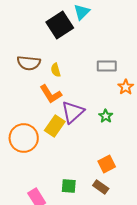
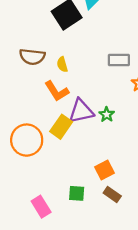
purple triangle: (73, 112) -> (81, 111), turned 30
green star: (106, 116) -> (107, 114), moved
orange square: (107, 164) -> (104, 170), moved

